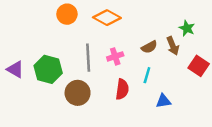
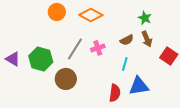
green star: (187, 28) -> (145, 18), moved
gray line: (88, 58) -> (75, 49), turned 35
red semicircle: (122, 89) -> (115, 93), moved
blue triangle: (163, 101) -> (139, 86), size x1.5

